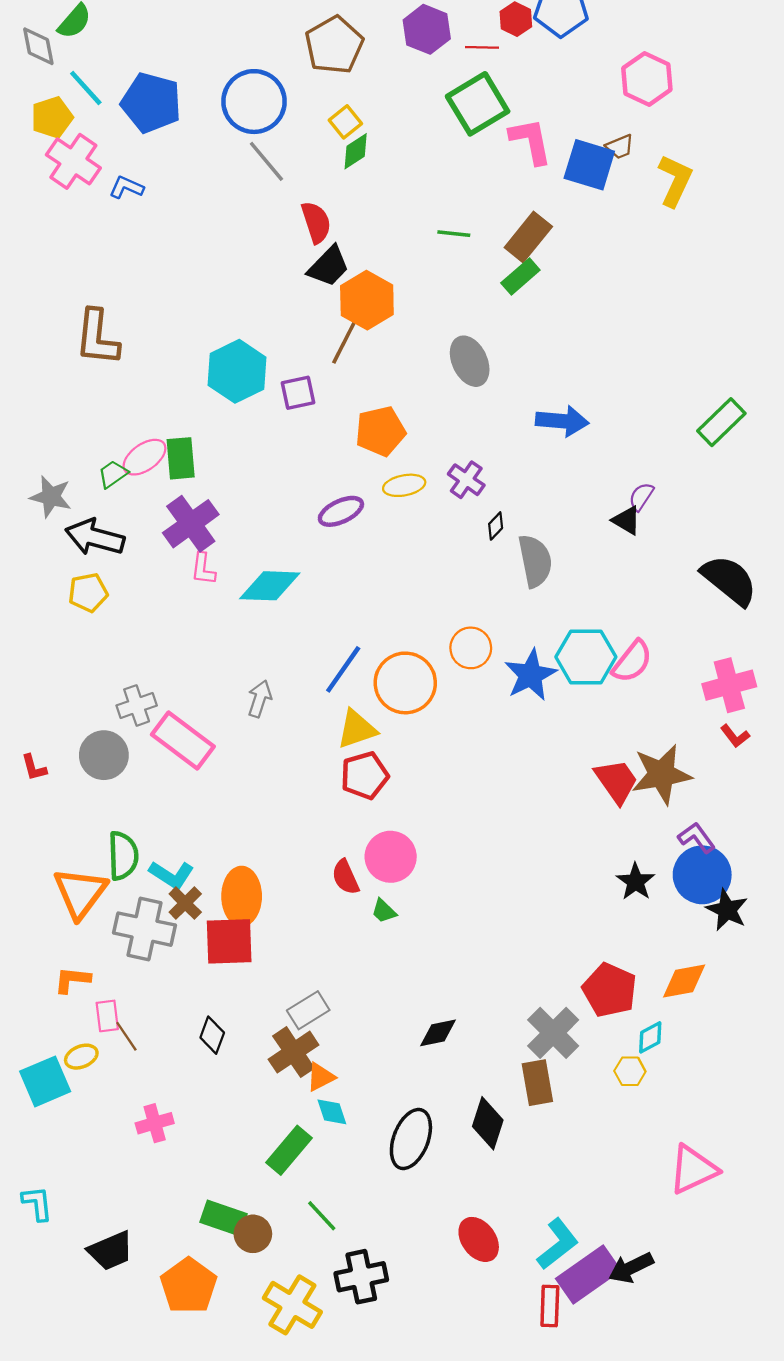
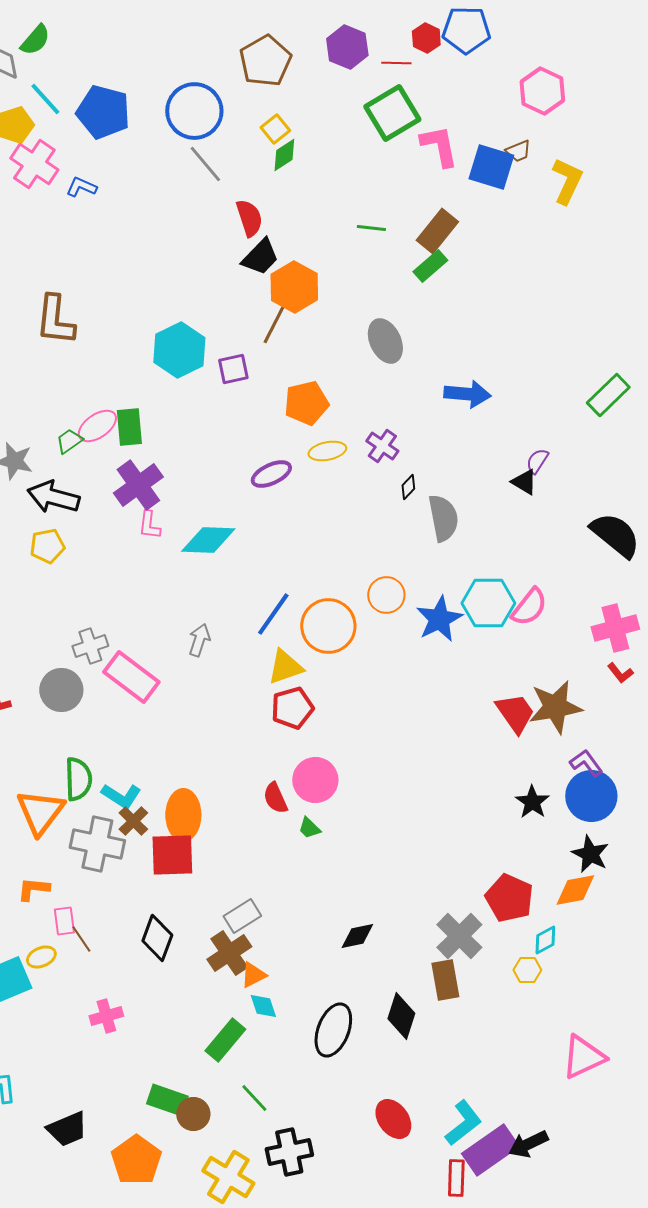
black star: (727, 910) -> (590, 854), moved
black diamond: (212, 1035) -> (157, 938), size x1.4

